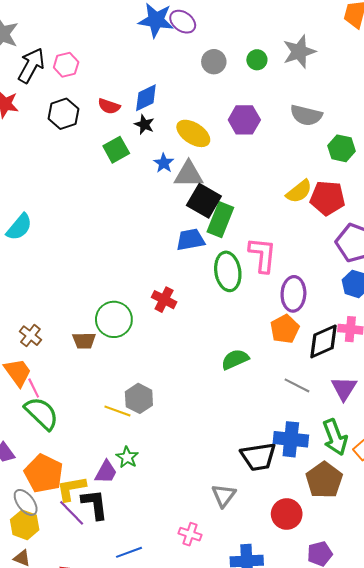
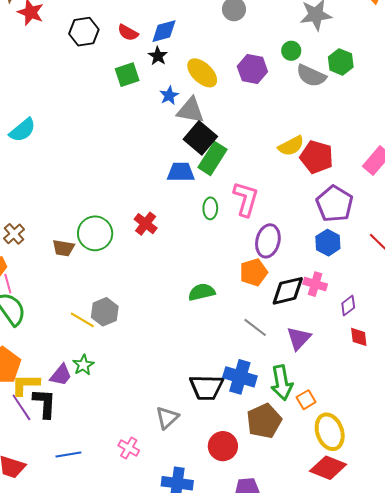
green circle: (257, 60) -> (291, 51), moved
green hexagon: (342, 148) -> (341, 62), moved
green ellipse: (228, 271) -> (210, 208), size x0.6

